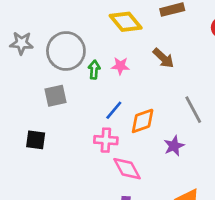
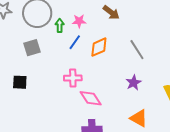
blue line: (114, 110) -> (75, 42), moved
orange diamond: (143, 121) -> (99, 47), moved
purple star: (174, 146) -> (134, 83), moved

